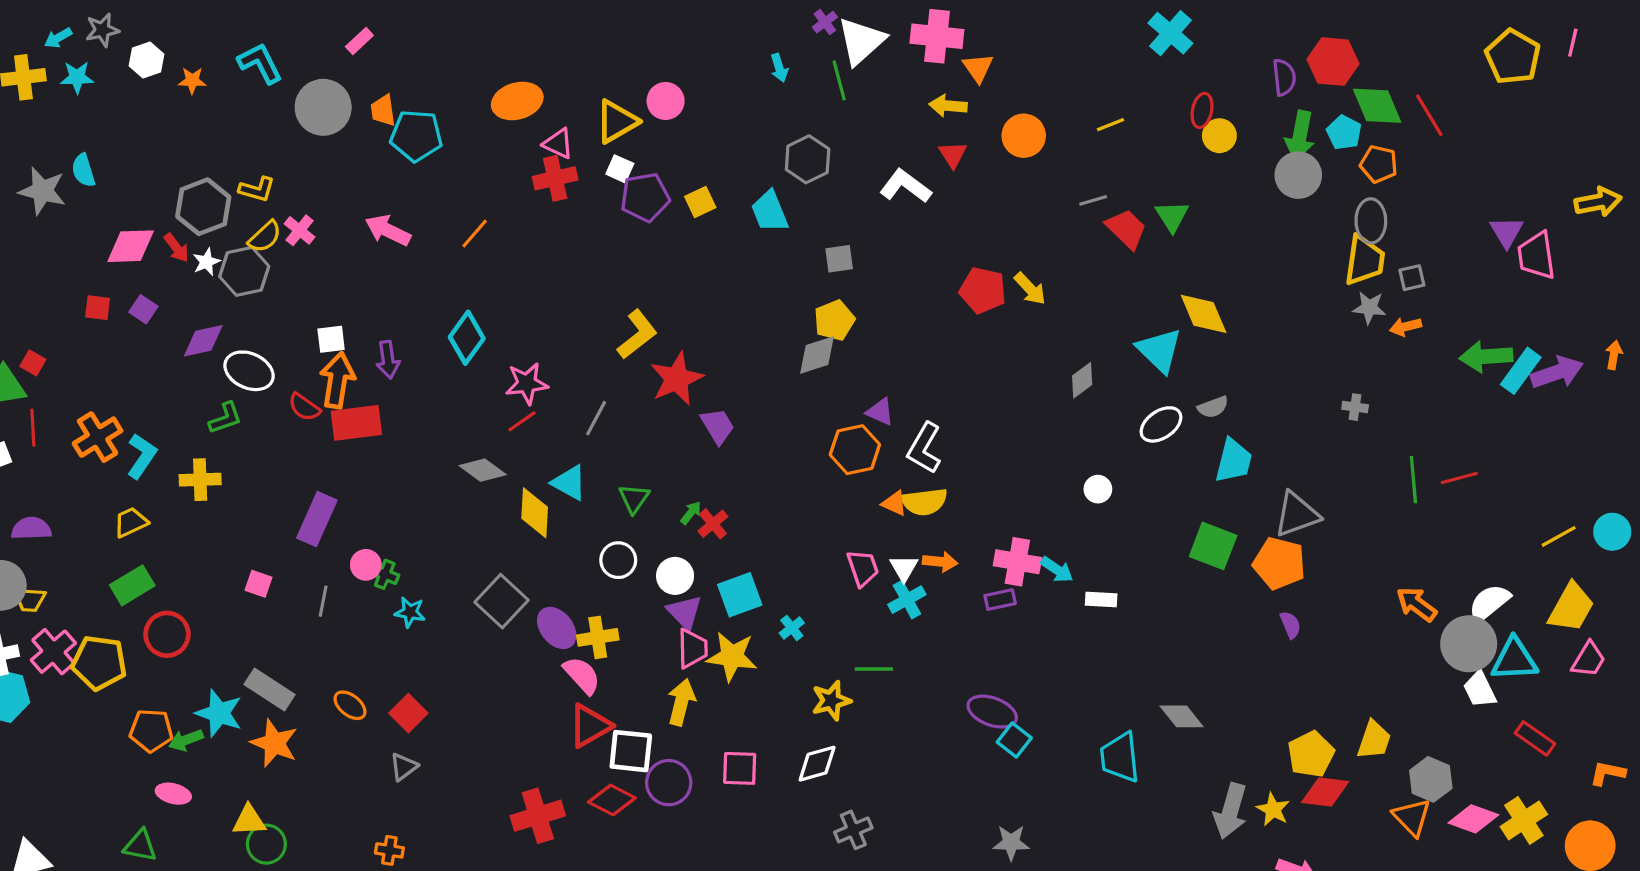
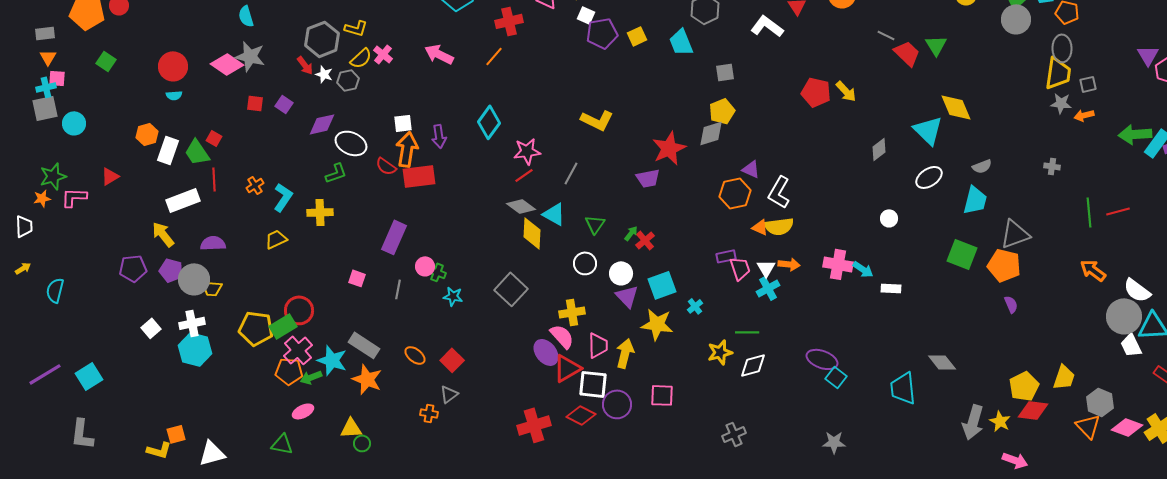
red cross: (555, 178) -> (509, 21), moved
gray star: (42, 191) -> (250, 56), moved
gray line: (1093, 200) -> (886, 35), turned 42
pink diamond: (131, 246) -> (227, 64), moved, turned 36
white star: (206, 262) -> (324, 74), turned -30
gray hexagon: (244, 271) -> (348, 80), size x0.7
yellow L-shape: (637, 334) -> (597, 120), turned 64
red star: (677, 379) -> (669, 148), moved
gray semicircle: (1213, 407) -> (982, 166), moved
purple trapezoid: (718, 426) -> (648, 178), turned 110
orange cross: (98, 437) -> (255, 185), size x0.6
gray diamond: (483, 470) -> (521, 206), moved
green rectangle: (132, 585) -> (283, 326), moved
purple rectangle: (1000, 600) -> (726, 256), moved
white semicircle: (1489, 603) -> (1137, 290), turned -104
orange arrow: (1417, 604) -> (1093, 270), moved
purple ellipse: (557, 628) -> (546, 352), moved
pink trapezoid: (692, 648) -> (598, 345), moved
pink cross: (53, 652) -> (298, 350), moved
white diamond: (817, 764) -> (753, 365), moved
pink ellipse: (173, 794) -> (303, 411), turned -40
green circle: (266, 844) -> (362, 443), size x0.7
orange cross: (389, 850) -> (429, 413), moved

